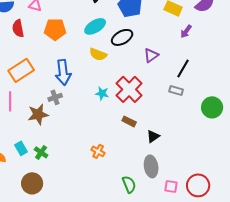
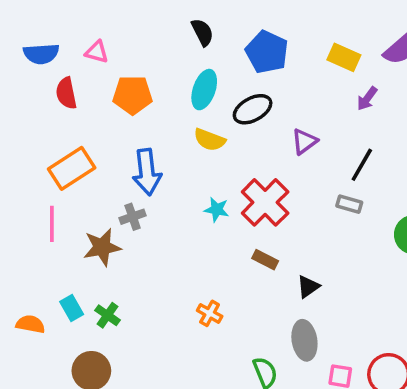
cyan ellipse: (95, 26) -> (204, 90), turned -40

